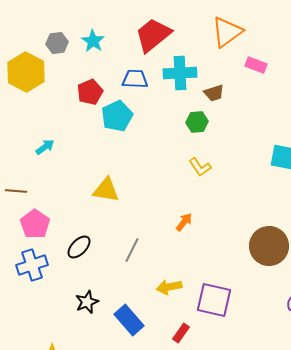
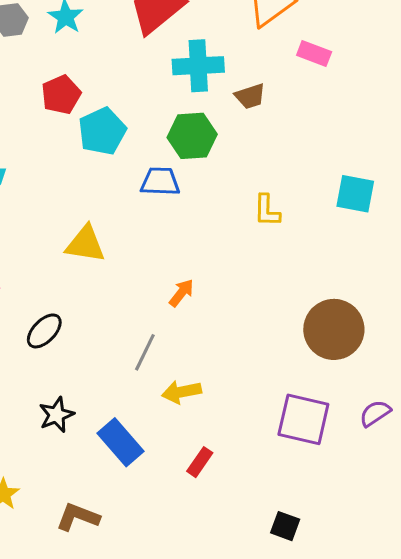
blue trapezoid: (135, 79) -> (160, 182), moved
green hexagon: (197, 122) -> (192, 136), moved, size x1.4
yellow L-shape: (200, 167) -> (267, 211), moved, turned 35
orange arrow: (184, 222) -> (181, 293), moved
gray line: (132, 250) -> (145, 352), moved
purple square: (214, 300) -> (303, 419), moved

